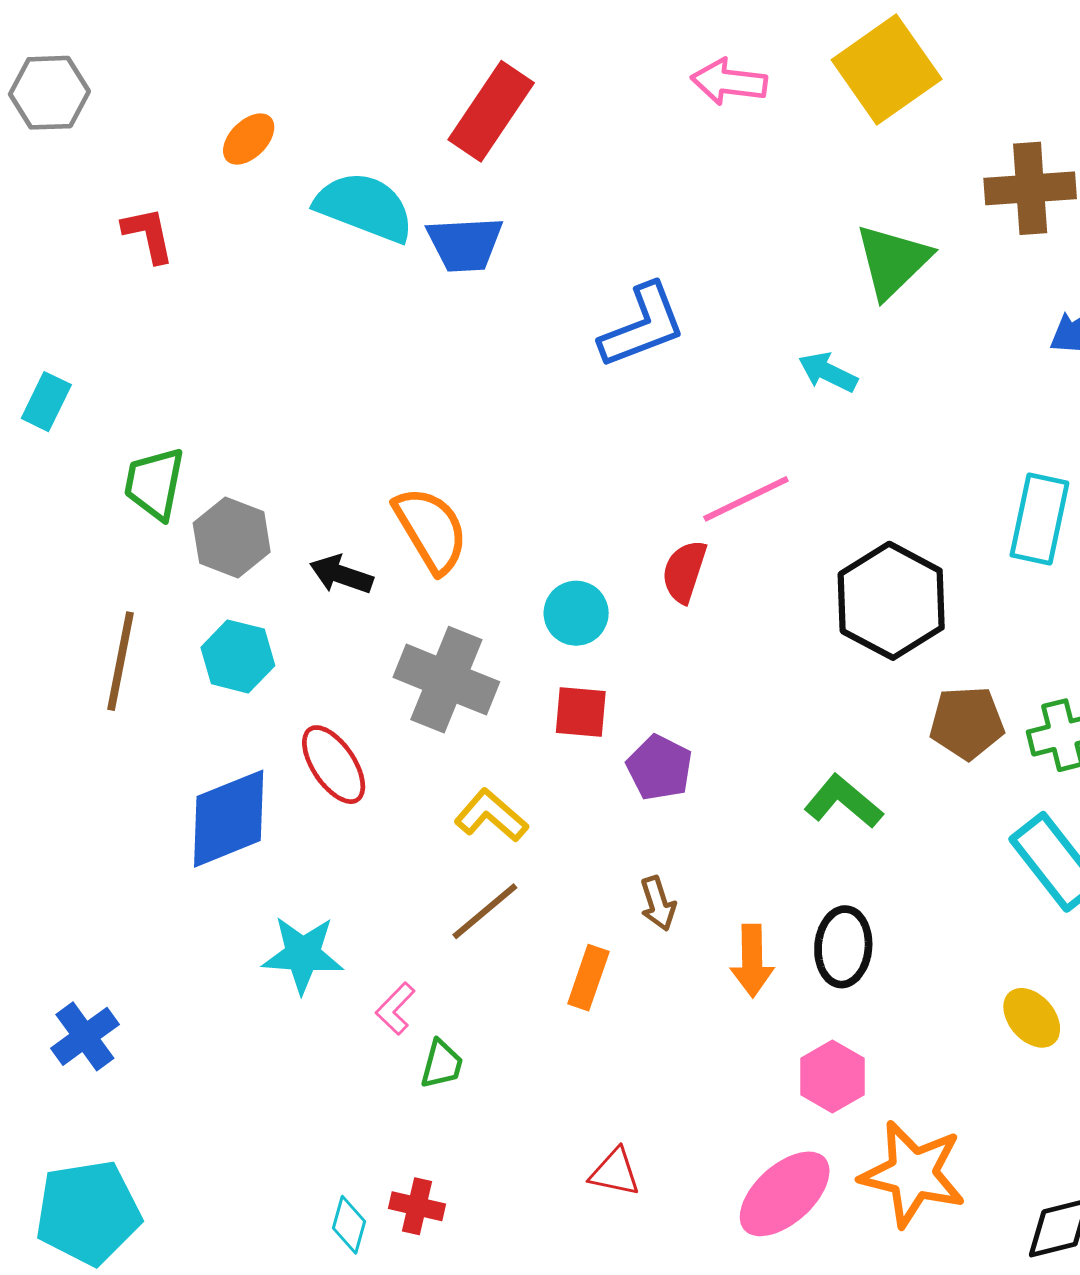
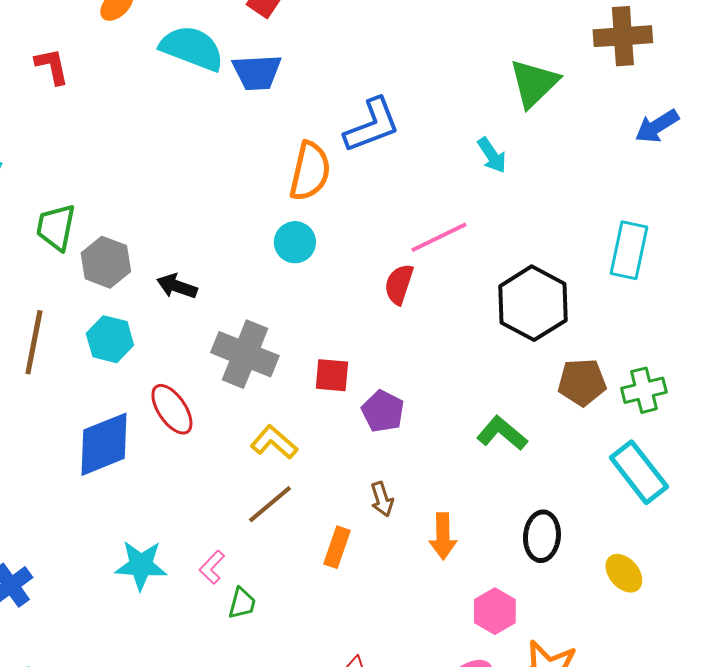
cyan arrow: (828, 372) -> (492, 155), turned -150
orange semicircle: (431, 530) -> (310, 171), moved, turned 44
cyan circle: (576, 613) -> (295, 242), moved
black ellipse: (843, 947) -> (542, 536), moved
cyan star: (303, 955) -> (141, 565), moved

